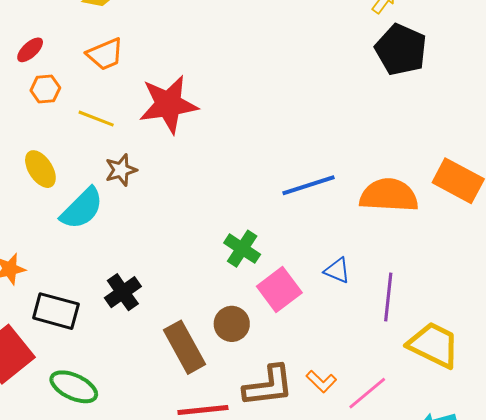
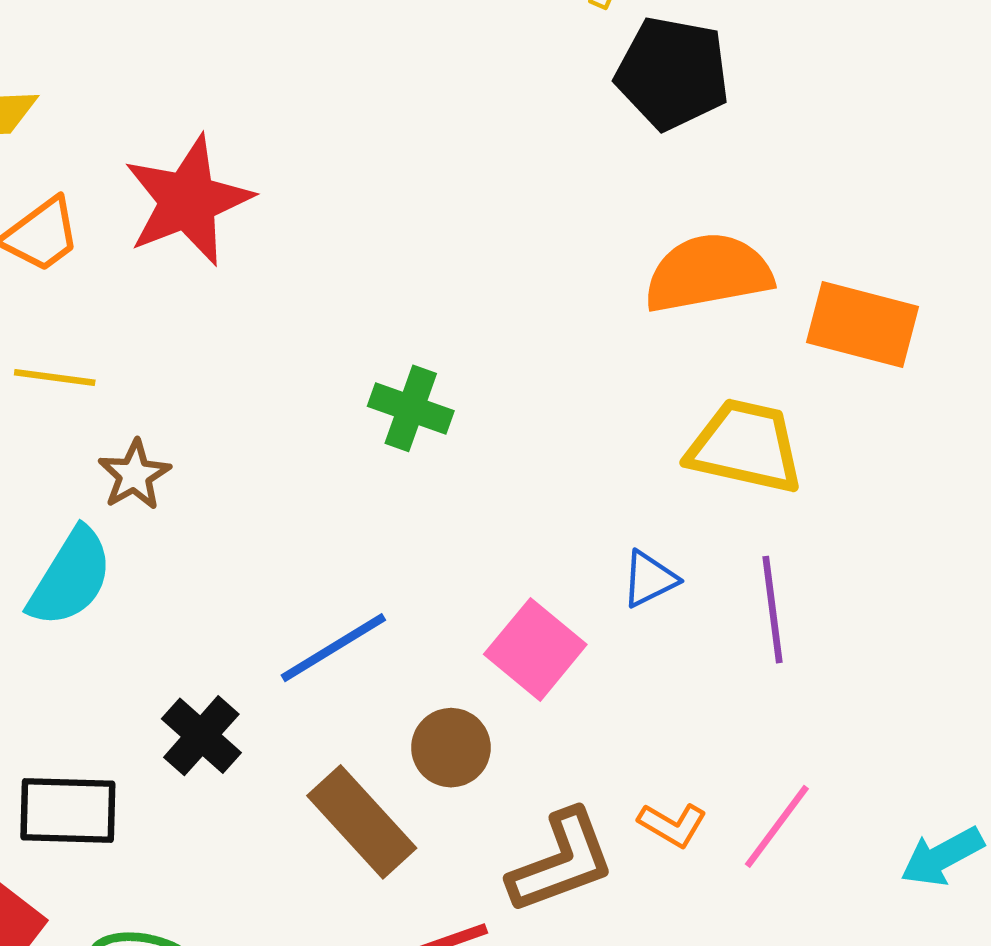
red star: (168, 104) -> (188, 201), moved
blue line: (308, 185) -> (333, 648), moved
orange semicircle: (389, 195) -> (708, 273), moved
green cross: (242, 249) -> (411, 408), moved
blue triangle: (337, 270) -> (649, 579), turned -36
yellow trapezoid: (434, 345) -> (745, 446), moved

